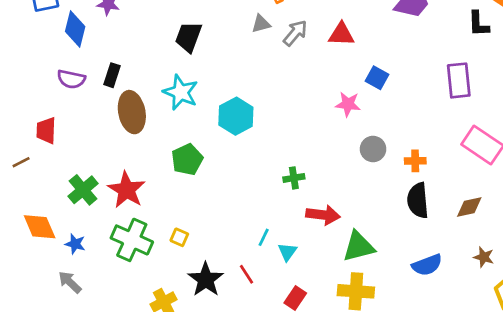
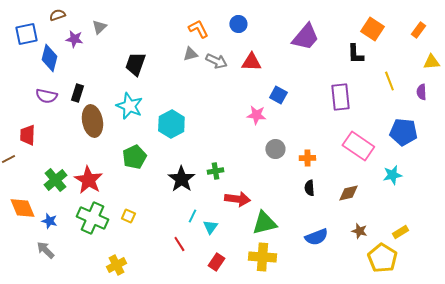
gray arrow: (295, 33) -> (216, 61), turned 75
black semicircle: (418, 200) -> (309, 188), size x0.6
black star: (206, 279) -> (181, 179), moved

